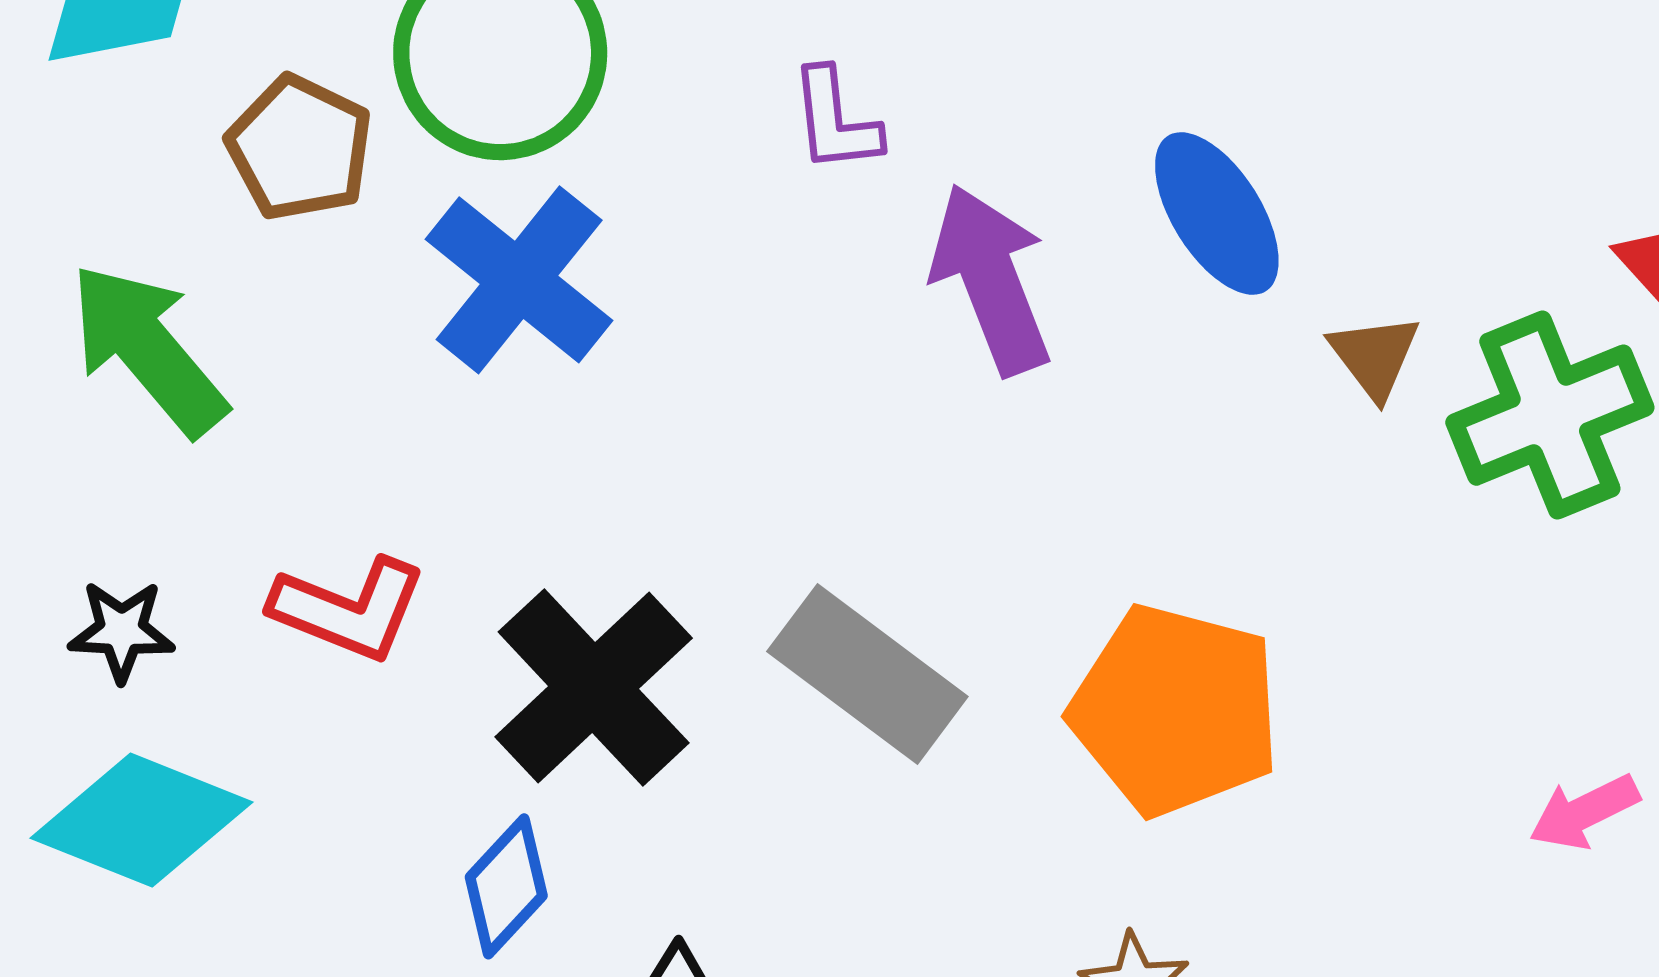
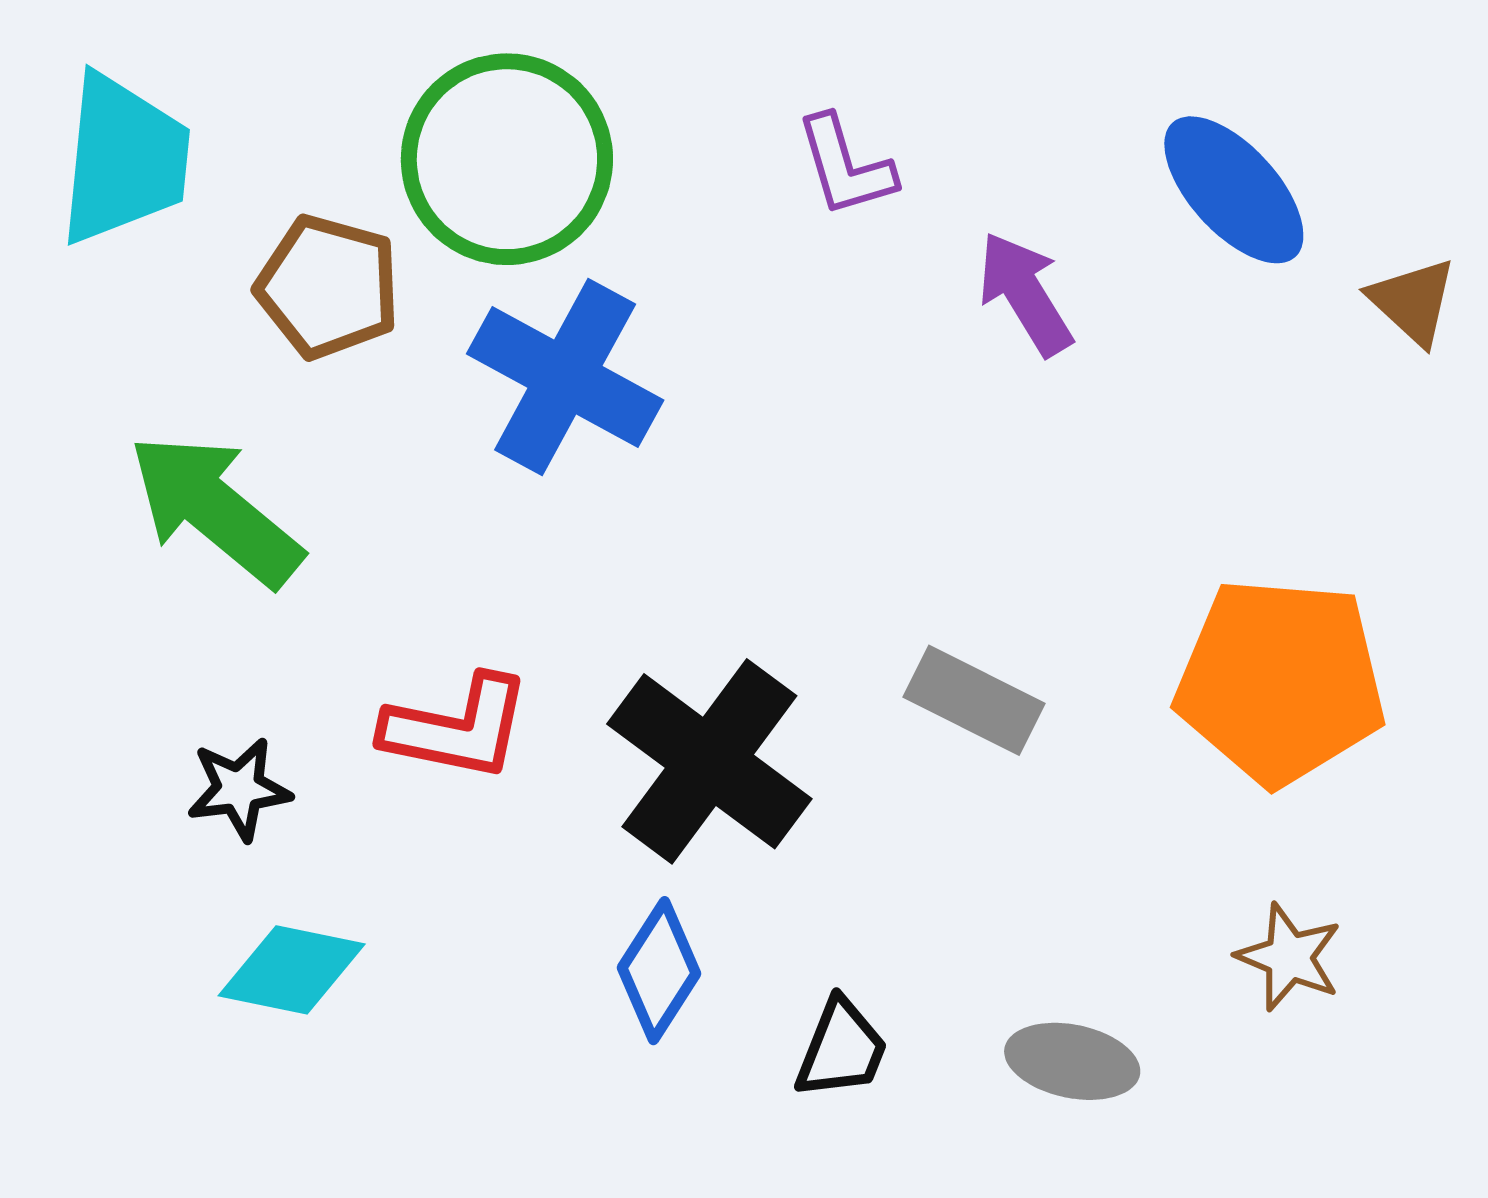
purple arrow: (991, 279) -> (1025, 294), size x0.7
gray rectangle: (867, 674) -> (974, 700), size x0.7
cyan diamond: (141, 820) -> (292, 970), size x0.7

